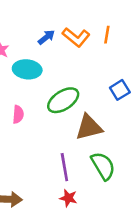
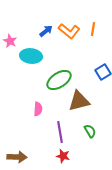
pink semicircle: (18, 114) -> (38, 109), moved
green semicircle: (103, 166) -> (90, 131), size x0.6

